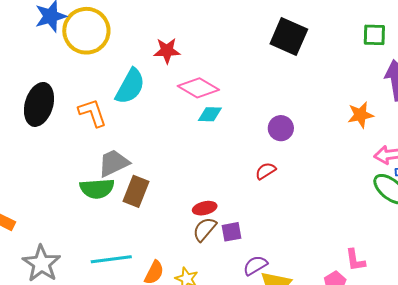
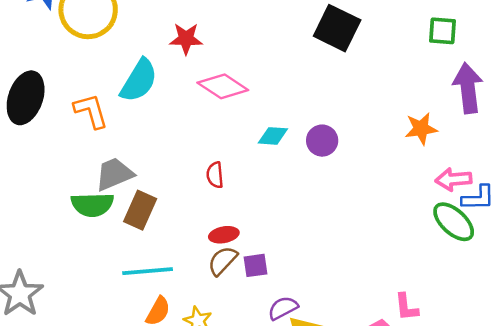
cyan diamond: (210, 114) -> (273, 136), moved
red semicircle: (266, 171) -> (215, 175), moved, turned -65
cyan line: (111, 259) -> (148, 271), moved

